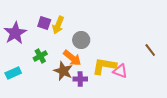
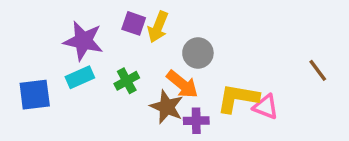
purple star: (15, 33) -> (83, 41), turned -30
cyan rectangle: (13, 73) -> (80, 77), moved

